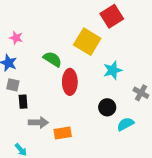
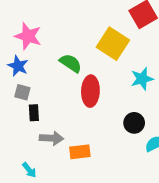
pink star: (16, 38) -> (28, 36), size x1.6

